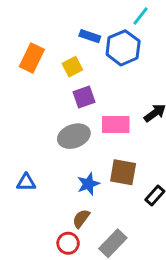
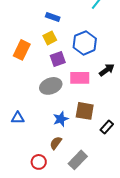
blue rectangle: (90, 36) -> (53, 17), moved
blue hexagon: (123, 48) -> (85, 43), moved
orange rectangle: (32, 58) -> (22, 50), moved
red circle: (68, 243) -> (39, 162), moved

